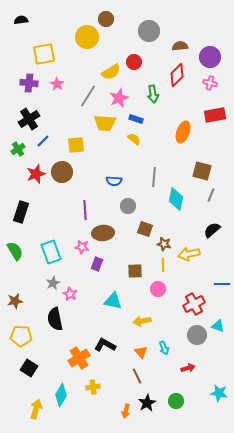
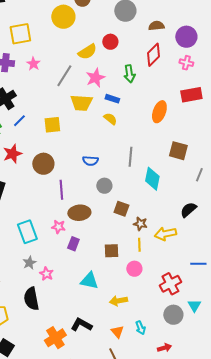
brown circle: (62, 172) -> (43, 164), moved
gray line: (211, 195) -> (199, 175), moved
cyan triangle: (218, 326) -> (194, 306), turned 40

